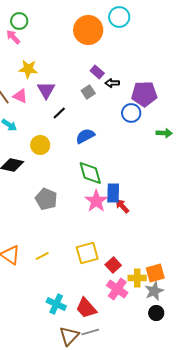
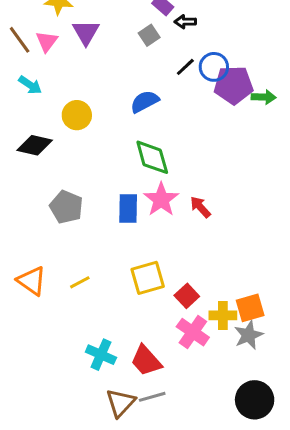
purple pentagon: (144, 94) -> (233, 85), moved
pink triangle: (20, 96) -> (47, 41), turned 42
black line: (59, 113) -> (185, 67), moved
blue rectangle: (113, 193) -> (128, 209), moved
gray pentagon: (46, 199) -> (66, 207), moved
black circle: (156, 313) -> (255, 400), moved, size x1.6

